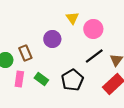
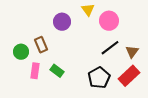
purple circle: (52, 39) -> (62, 22), moved
black pentagon: (72, 80) -> (99, 78), moved

